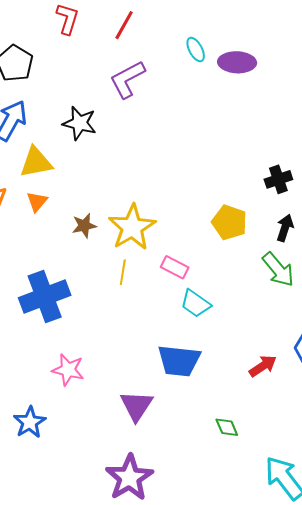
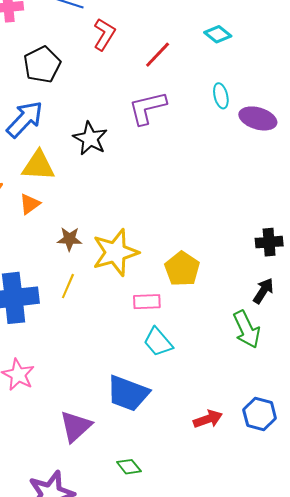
yellow pentagon: (229, 222) -> (182, 269), moved
pink rectangle: (175, 267) -> (147, 302), turned -44
yellow line: (123, 272) -> (68, 286), moved
green diamond: (227, 427) -> (129, 467), moved, turned -30

